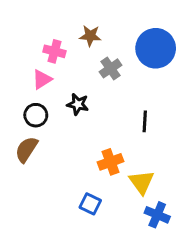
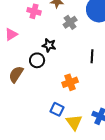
pink triangle: (42, 79) -> (11, 34), moved
black circle: (36, 115) -> (37, 60), moved
yellow triangle: (142, 182) -> (74, 122), moved

